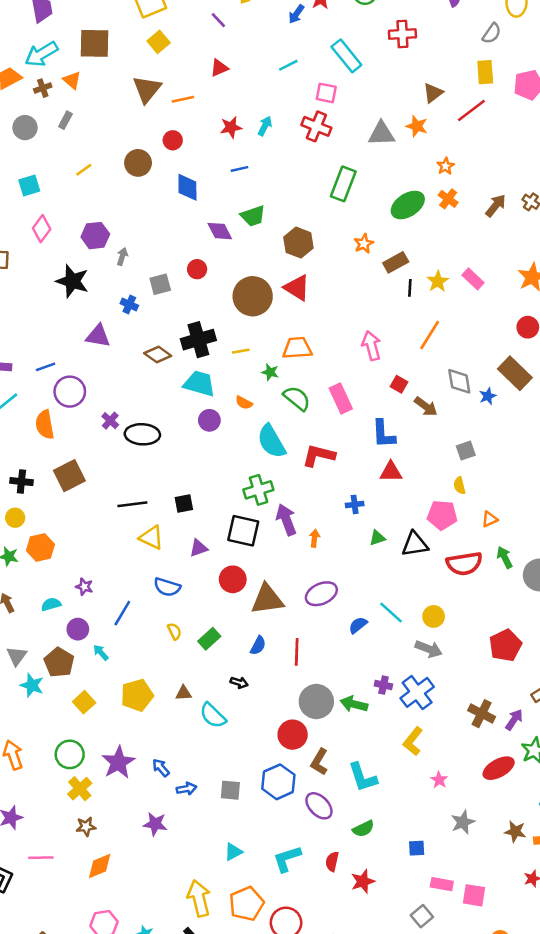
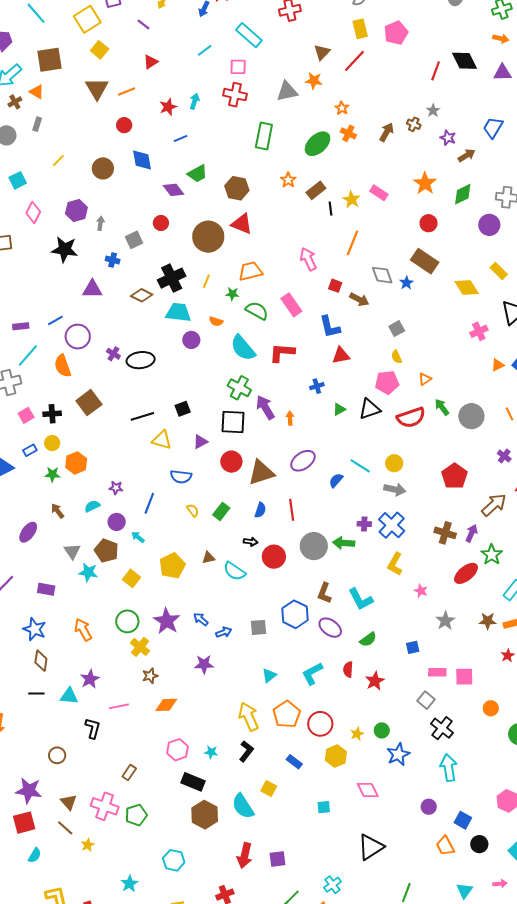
brown circle: (138, 163) -> (103, 168), moved
yellow line: (241, 351) -> (206, 281), turned -48
green cross: (258, 490) -> (239, 388), turned -35
red circle: (293, 735) -> (274, 557), moved
orange diamond: (100, 866) -> (166, 705), turned 30

